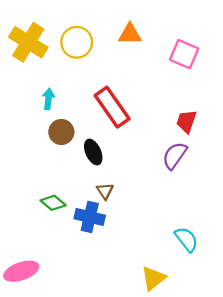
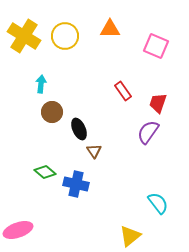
red rectangle: (112, 107) -> (123, 91), moved, size x0.6
brown triangle: (105, 191) -> (94, 151), moved

